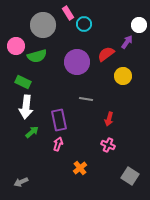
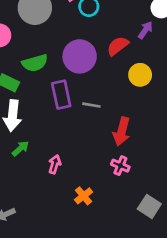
green semicircle: (37, 56) -> (35, 63), moved
red arrow: (109, 119) -> (122, 131), size x1.5
purple rectangle: (59, 120) -> (61, 95), moved

